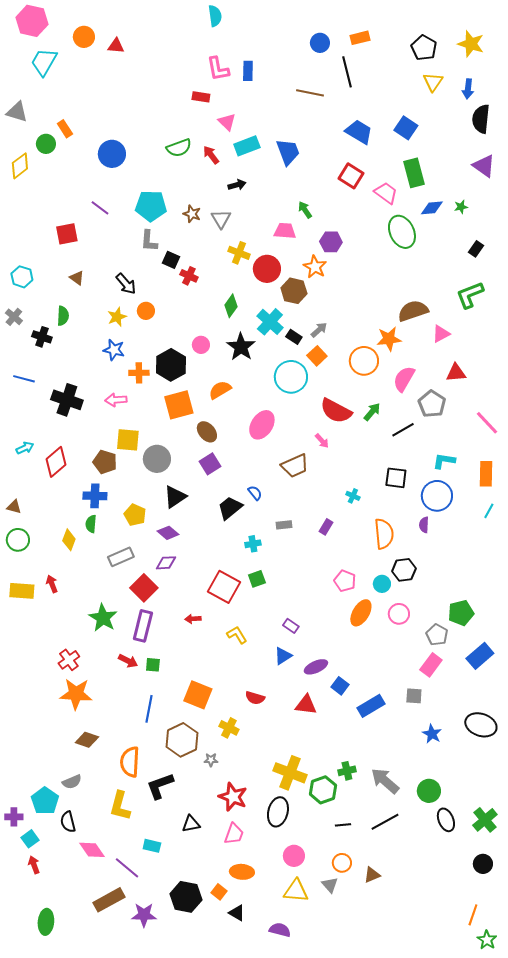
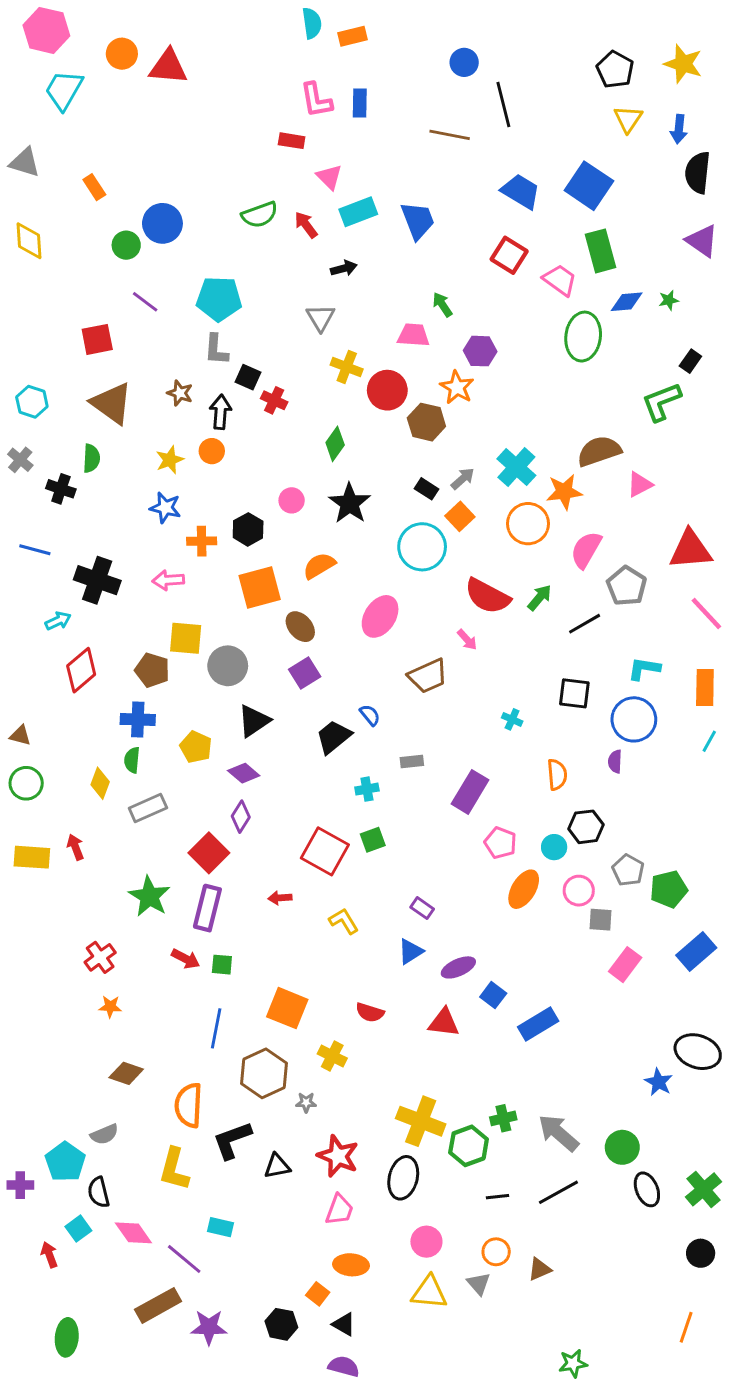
orange rectangle: (360, 38) -> (352, 36), moved
red triangle: (116, 46) -> (168, 67), size x1.6
blue square: (406, 128) -> (589, 186), size x1.4
green circle: (46, 144) -> (126, 245), moved
yellow diamond: (20, 166) -> (29, 241), turned -56
brown star: (192, 214) -> (180, 393), moved
green ellipse: (402, 232) -> (583, 337), turned 32
brown triangle: (77, 278) -> (112, 403), size x2.0
black arrow: (126, 284) -> (220, 412), moved, turned -135
green L-shape: (470, 295) -> (661, 402), moved
cyan cross: (270, 322) -> (516, 467), moved
black hexagon: (171, 365) -> (248, 529), size x0.7
red triangle: (456, 373) -> (690, 550), moved, size x1.5
cyan arrow: (25, 448) -> (58, 621), moved
purple rectangle: (326, 527) -> (470, 792), moved, size x1.8
orange semicircle: (384, 534) -> (557, 775), size x0.7
gray rectangle: (121, 557) -> (148, 808), moved
purple diamond: (166, 563) -> (241, 817), turned -55
gray pentagon: (437, 635) -> (628, 870), moved
orange star: (76, 694) -> (110, 1007), size x0.5
gray square: (414, 696) -> (601, 920), moved
blue star: (432, 734) -> (659, 1082), moved
black triangle: (191, 824) -> (277, 1166), moved
cyan square: (30, 839) -> (78, 1229), moved
black hexagon: (186, 897) -> (281, 1324), moved, size x0.7
purple semicircle: (280, 930) -> (344, 1366), moved
green star: (487, 940) -> (573, 1363), moved, turned 30

